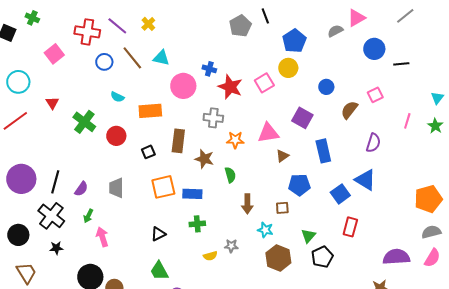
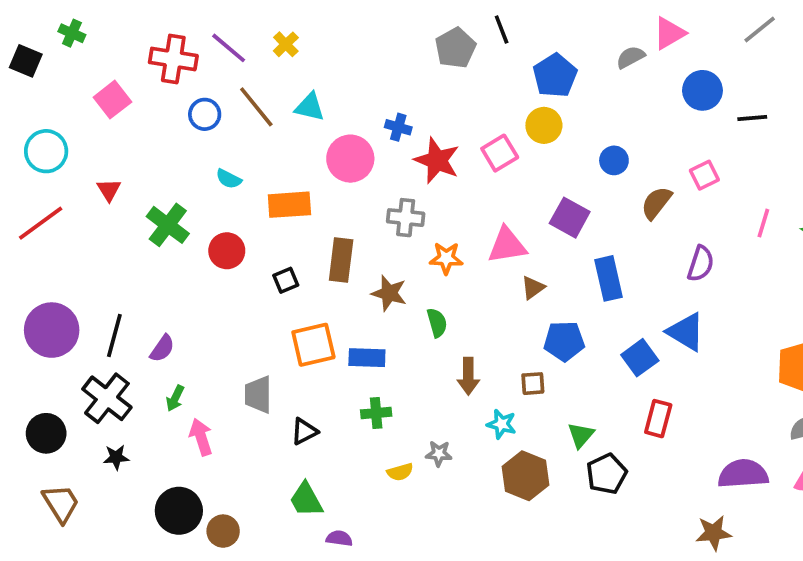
gray trapezoid: (116, 188) -> (258, 395), moved

